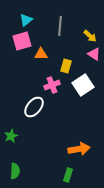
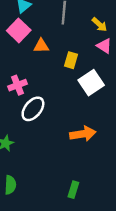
pink square: (22, 41) -> (19, 30), turned -30
pink cross: (52, 85) -> (18, 85), moved
orange arrow: (79, 149) -> (83, 134), moved

